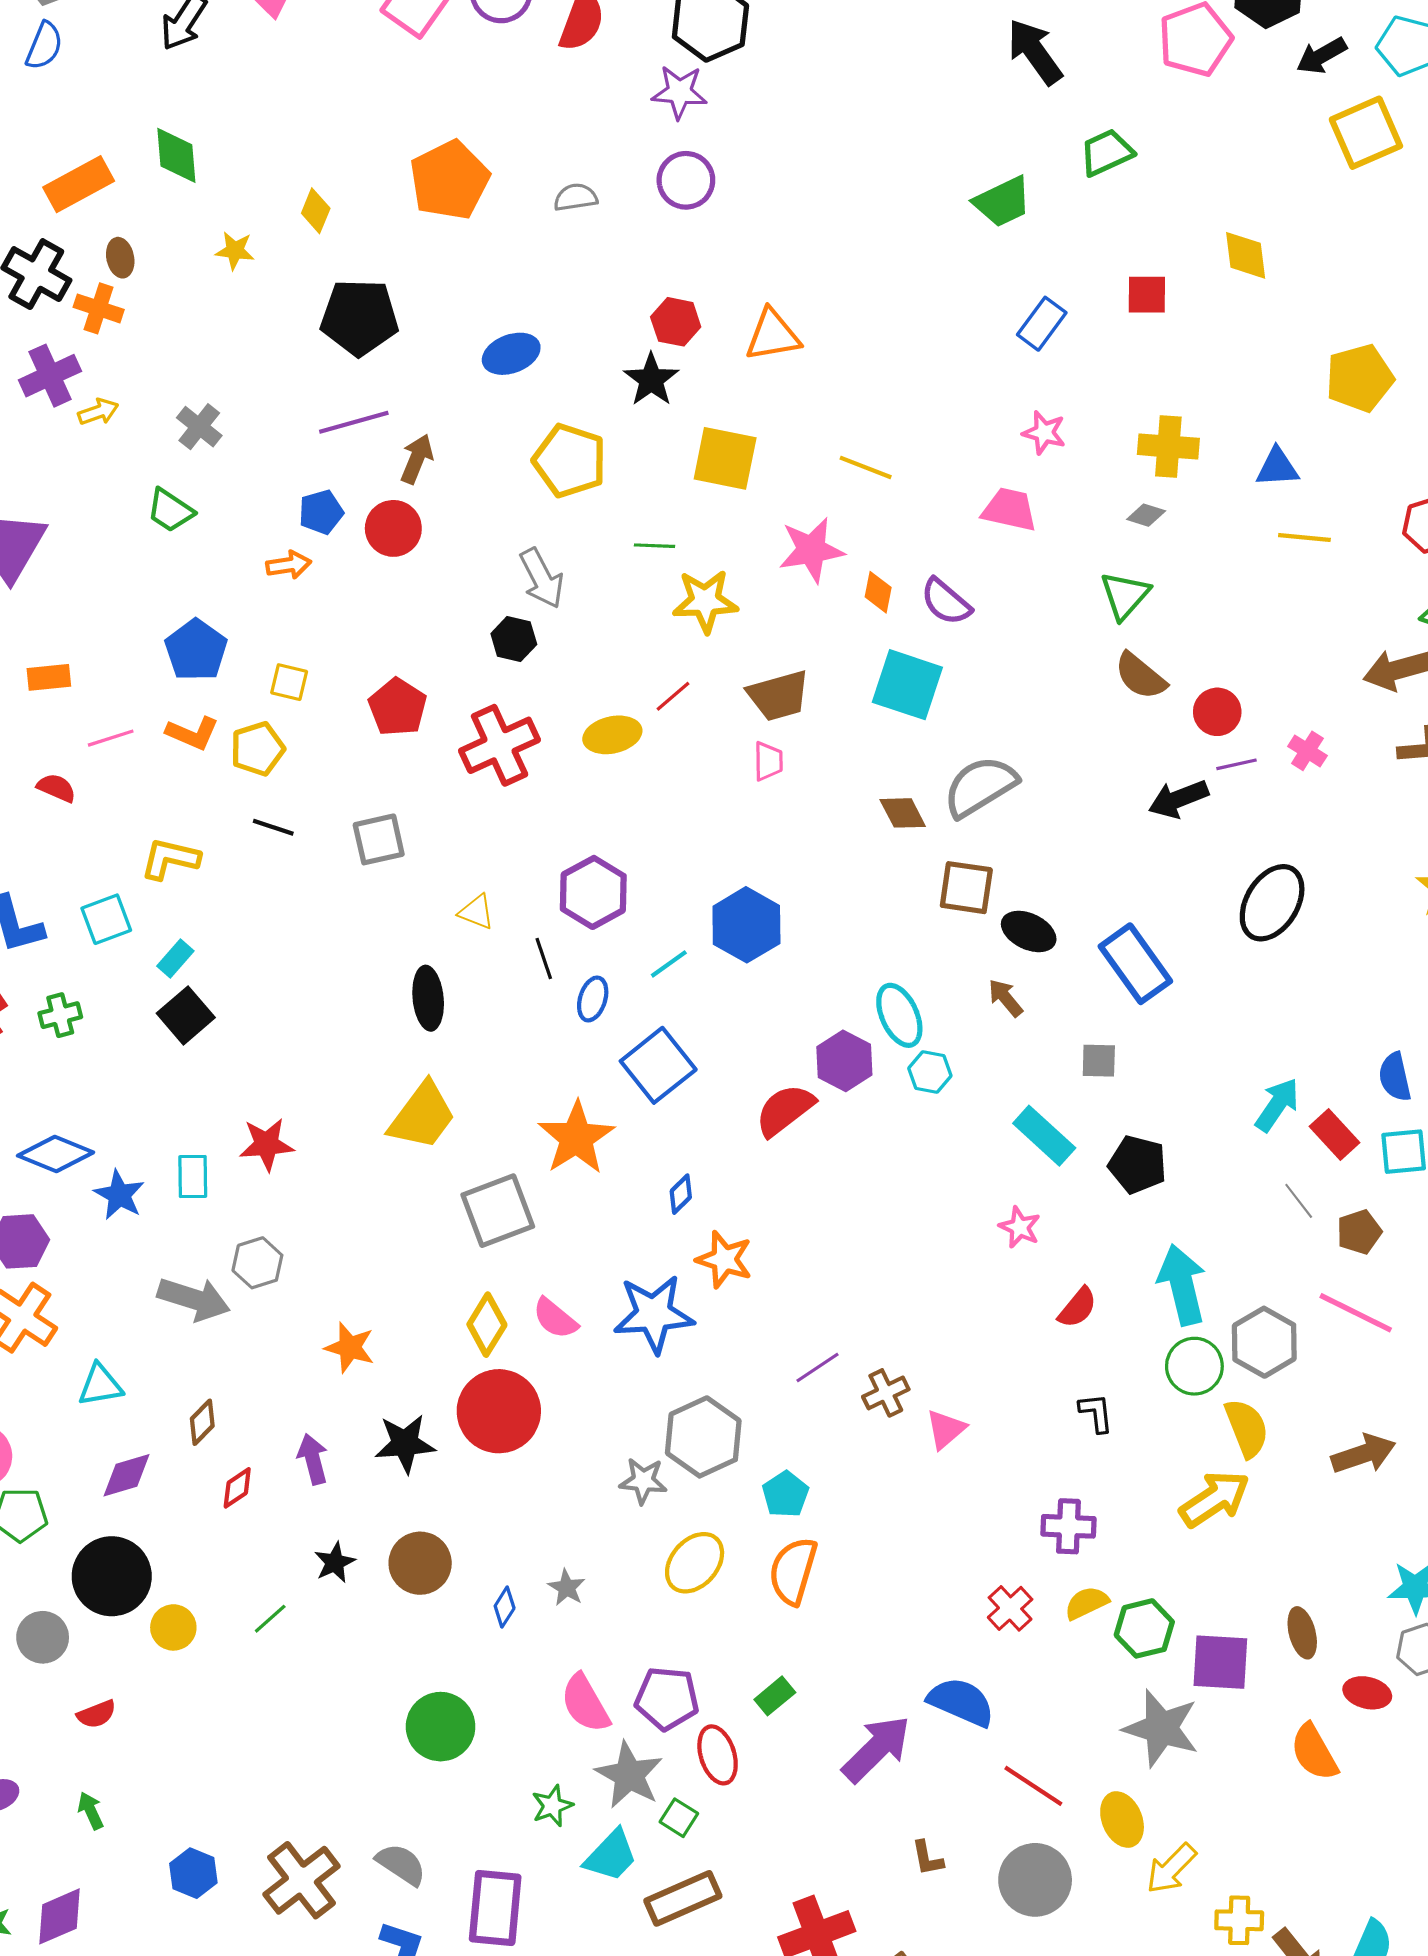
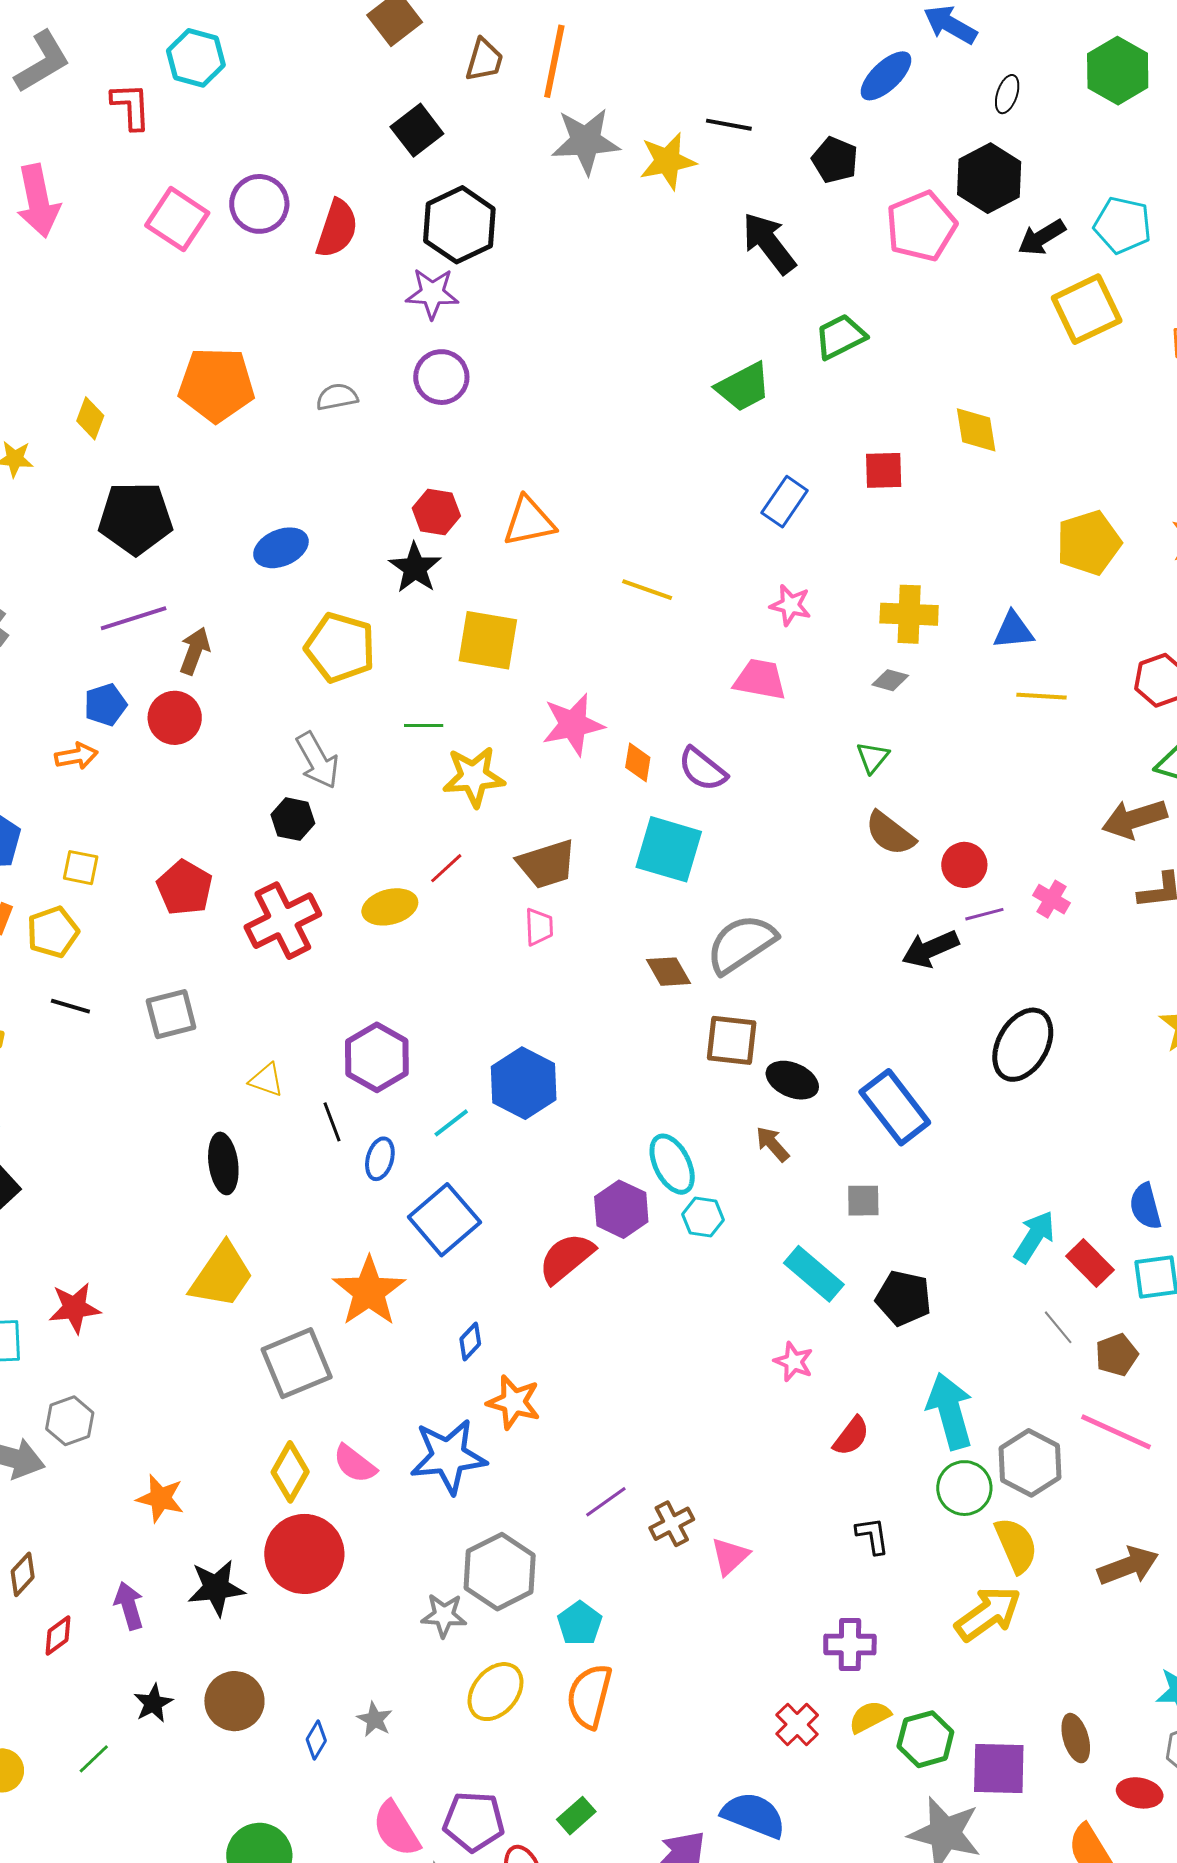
orange pentagon: (449, 180) -> (217, 385), turned 30
yellow line: (866, 467) -> (647, 590), moved
green triangle: (1125, 595) -> (873, 757), size x0.7

